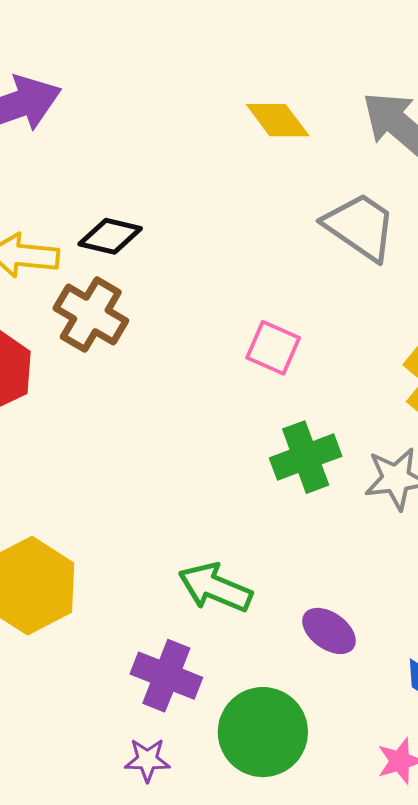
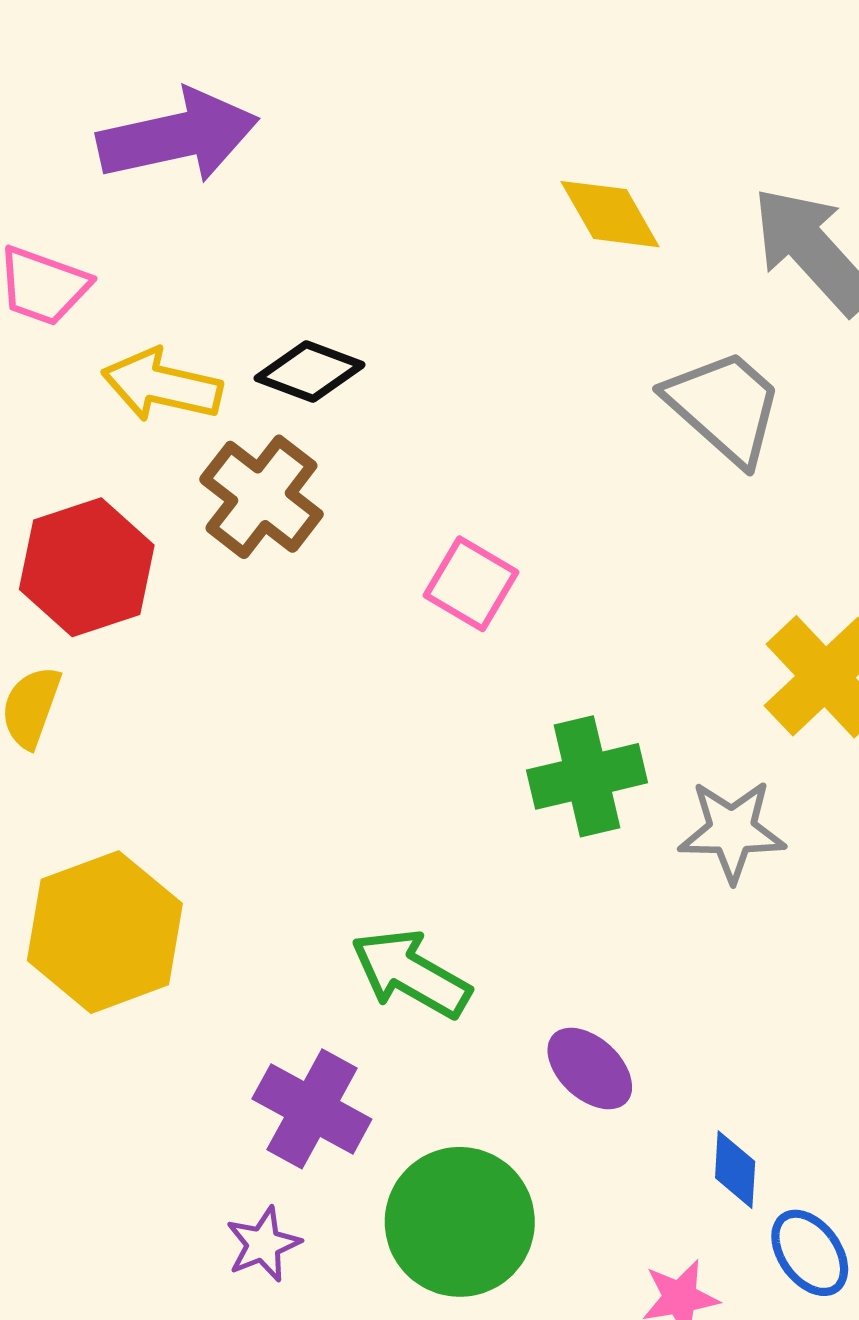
pink square: (273, 348) -> (471, 584), moved
purple star: (147, 760) -> (263, 1244), turned -30

